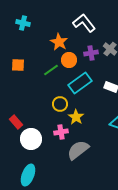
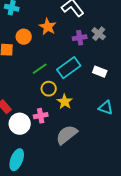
orange circle: (69, 60) -> (24, 37), moved
green line: (51, 70) -> (40, 69), moved
pink cross: (61, 132) -> (41, 116), moved

